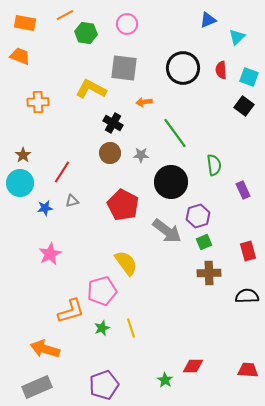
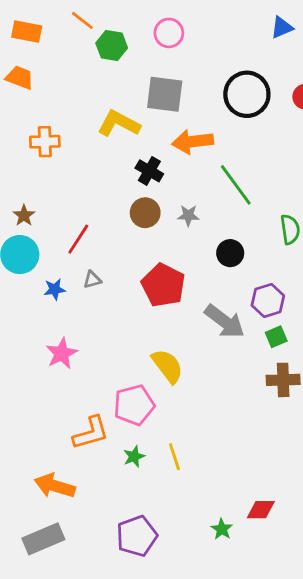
orange line: (65, 15) -> (82, 20), turned 66
orange arrow: (144, 102) -> (193, 142), size x1.8
black circle: (171, 182) -> (230, 253), size x0.6

